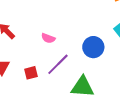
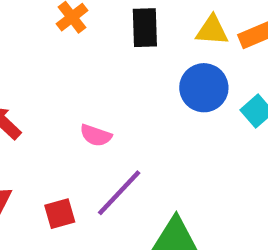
blue circle: (93, 47) -> (204, 88), moved

